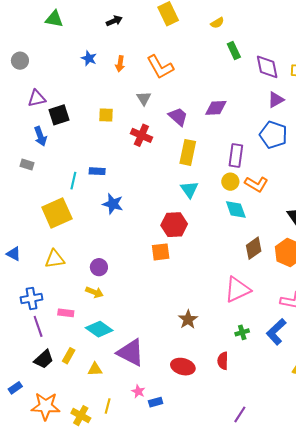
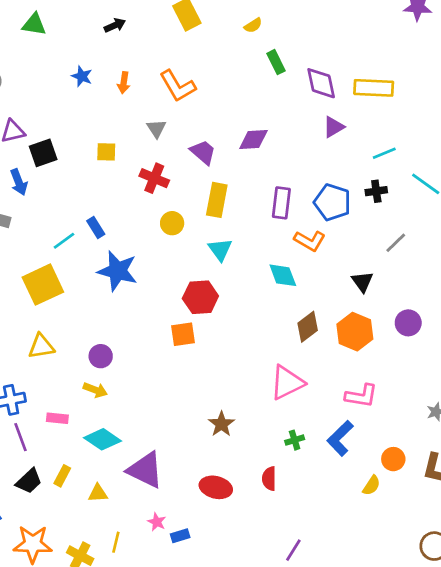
blue pentagon: (273, 135) -> (332, 202), moved
blue rectangle: (97, 171) -> (96, 227), turned 56
cyan line: (73, 181) -> (64, 241), turned 42
yellow circle: (230, 182) -> (172, 223), moved
blue star: (113, 204) -> (118, 271), size x1.4

